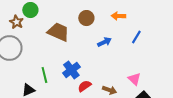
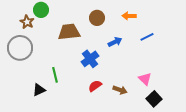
brown trapezoid: (58, 32) -> (69, 32), turned -30
blue line: (136, 37) -> (147, 37), turned 32
blue cross: (71, 70) -> (90, 59), moved

